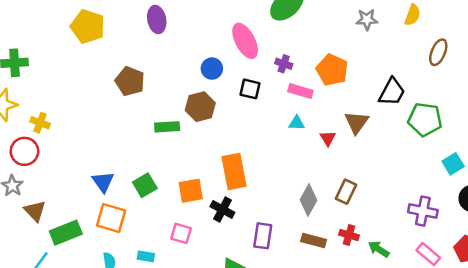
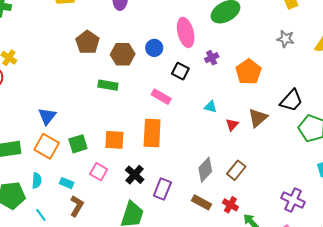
purple cross: (284, 64) -> (212, 58), turned 32
pink rectangle: (300, 91) -> (161, 97), moved
brown hexagon: (200, 107) -> (123, 54), moved
green square: (145, 185) -> (78, 144), moved
black cross: (222, 210) -> (135, 175), moved

